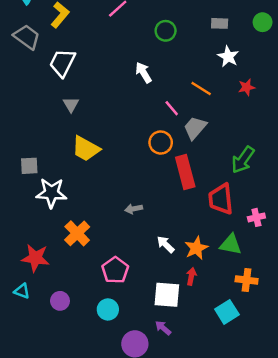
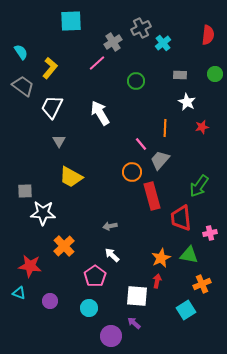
white arrow: (143, 73) -> (100, 113), moved, size x1.4
orange line: (201, 88) -> (165, 128), turned 60
white arrow: (166, 244) -> (112, 255), moved
orange cross: (247, 280) -> (202, 284), turned -30

